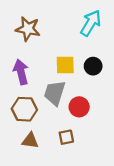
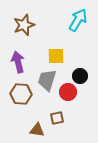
brown star: (28, 29) -> (24, 25), turned -30
black circle: (93, 66) -> (80, 76), moved
brown triangle: (30, 141) -> (37, 130), moved

